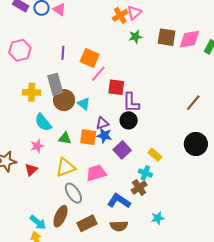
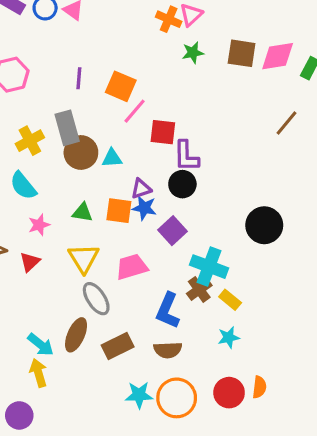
orange cross: (120, 15) -> (169, 19), turned -35
yellow cross: (32, 92) -> (30, 141), turned -30
brown line: (193, 103) -> (286, 123), moved
cyan triangle: (84, 104) -> (112, 158), turned -40
cyan semicircle: (43, 122) -> (23, 186), moved
black circle: (196, 144) -> (264, 225), moved
yellow rectangle: (155, 155) -> (230, 300), moved
yellow triangle: (66, 167) -> (84, 258), turned -40
cyan cross: (145, 173) -> (209, 267), size x1.6
blue L-shape: (119, 201) -> (168, 311), turned -100

